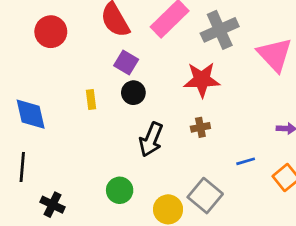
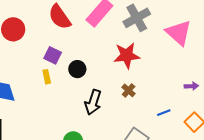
purple square: (126, 62) -> (53, 55), moved
brown cross: (200, 127) -> (129, 90), turned -32

